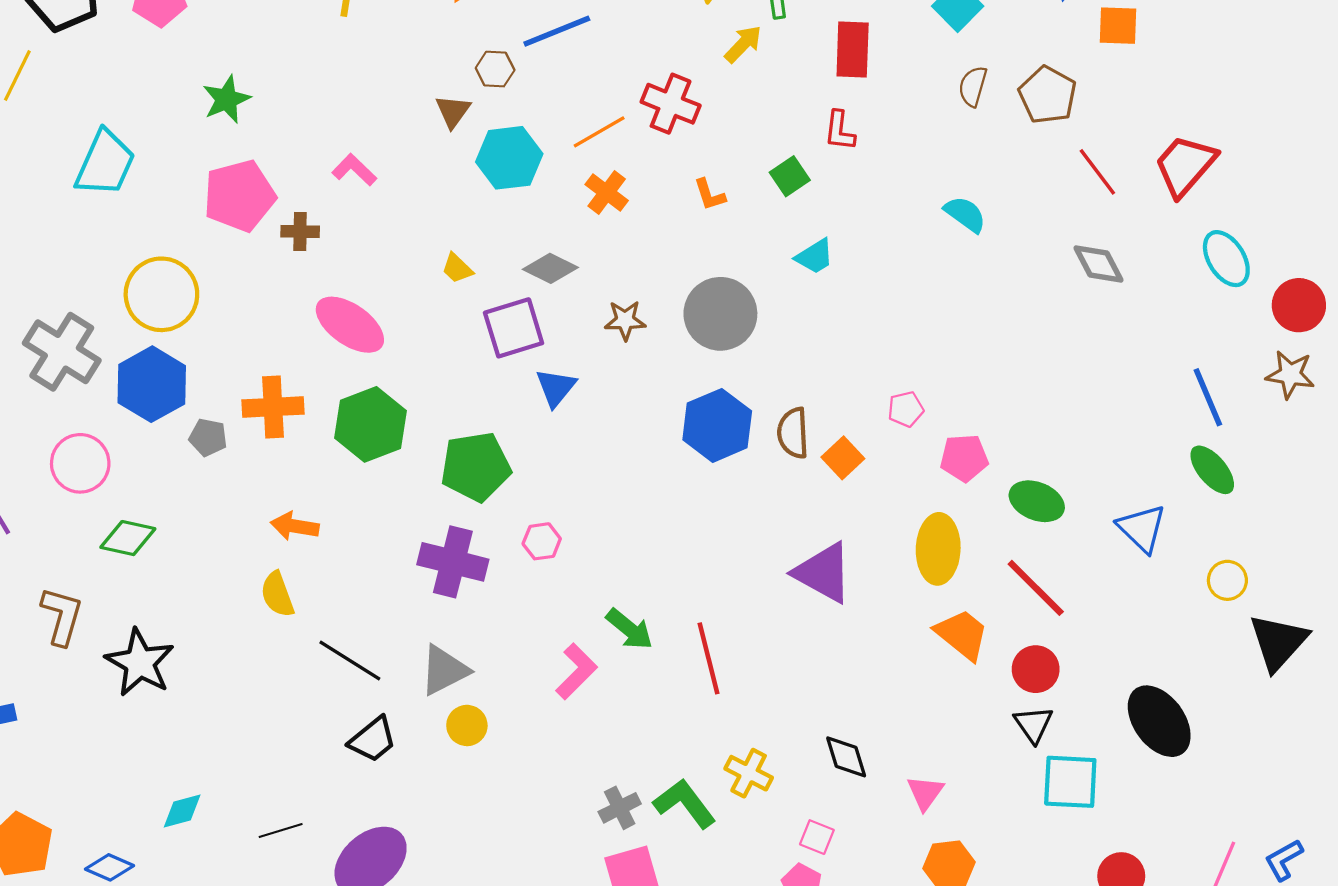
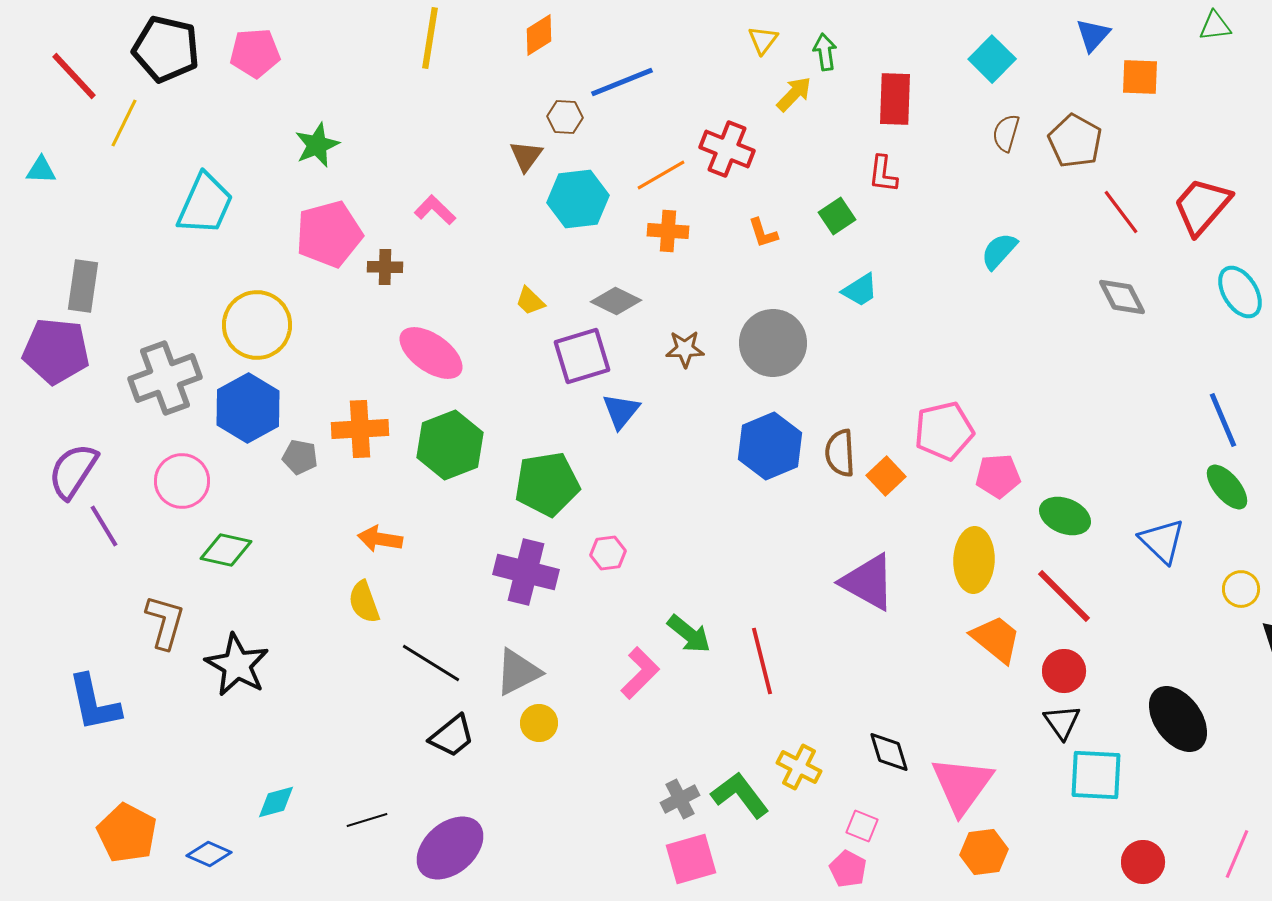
orange cross: (607, 192) -> (668, 231), turned -33
cyan semicircle: (965, 214) -> (999, 251), turned -84
gray cross: (62, 352) -> (165, 378), turned 38
pink pentagon: (906, 409) -> (944, 431), size x1.8
pink triangle: (925, 793) -> (962, 785), size x1.8

